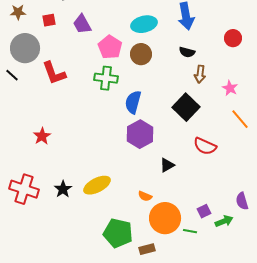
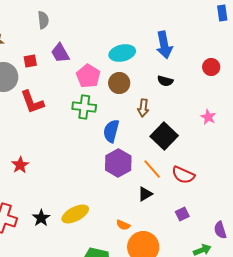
red square: (49, 20) -> (30, 61), moved
brown arrow: (200, 74) -> (143, 108), moved
orange line: (240, 119) -> (152, 169), moved
purple square: (204, 211) -> (182, 214), moved

